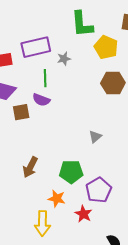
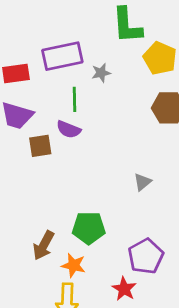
brown arrow: (30, 167) -> (44, 245), moved
green pentagon: (71, 172) -> (89, 228), moved
orange star: (57, 199) -> (74, 265), moved

